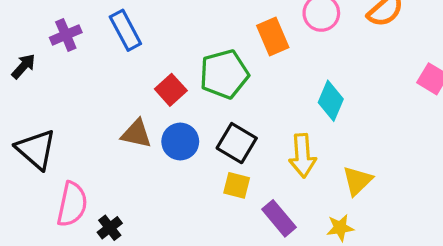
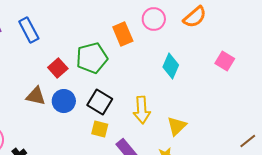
cyan diamond: (331, 101) -> (171, 66), moved

